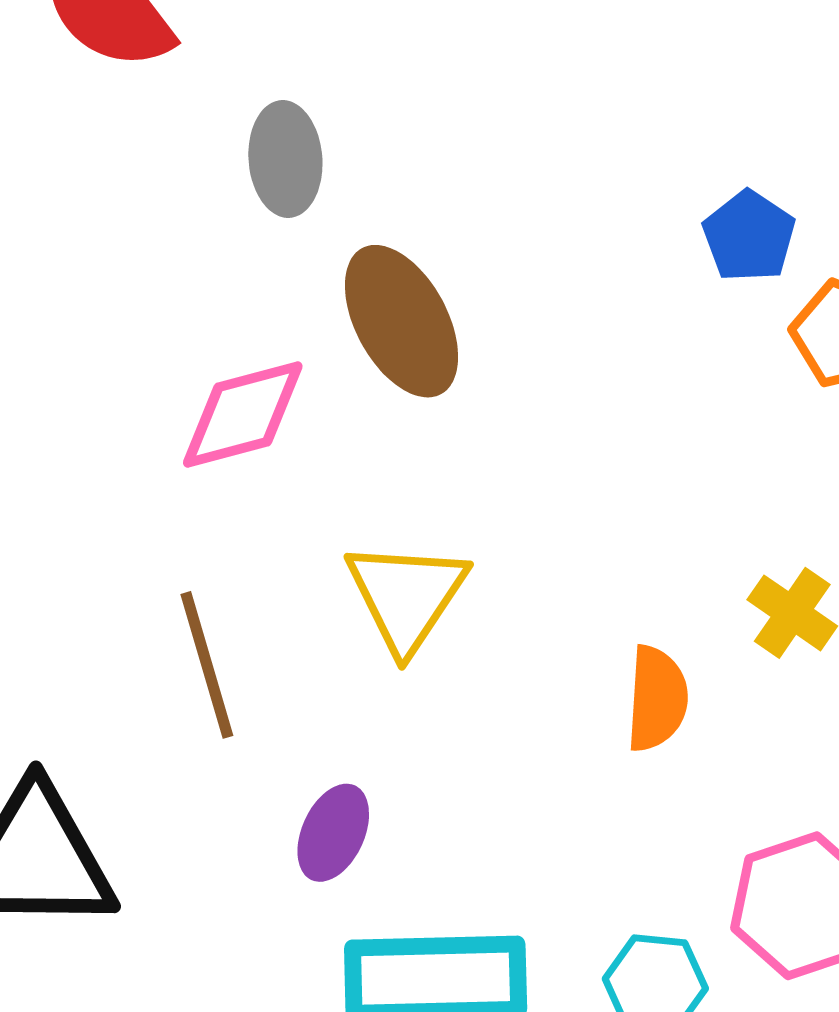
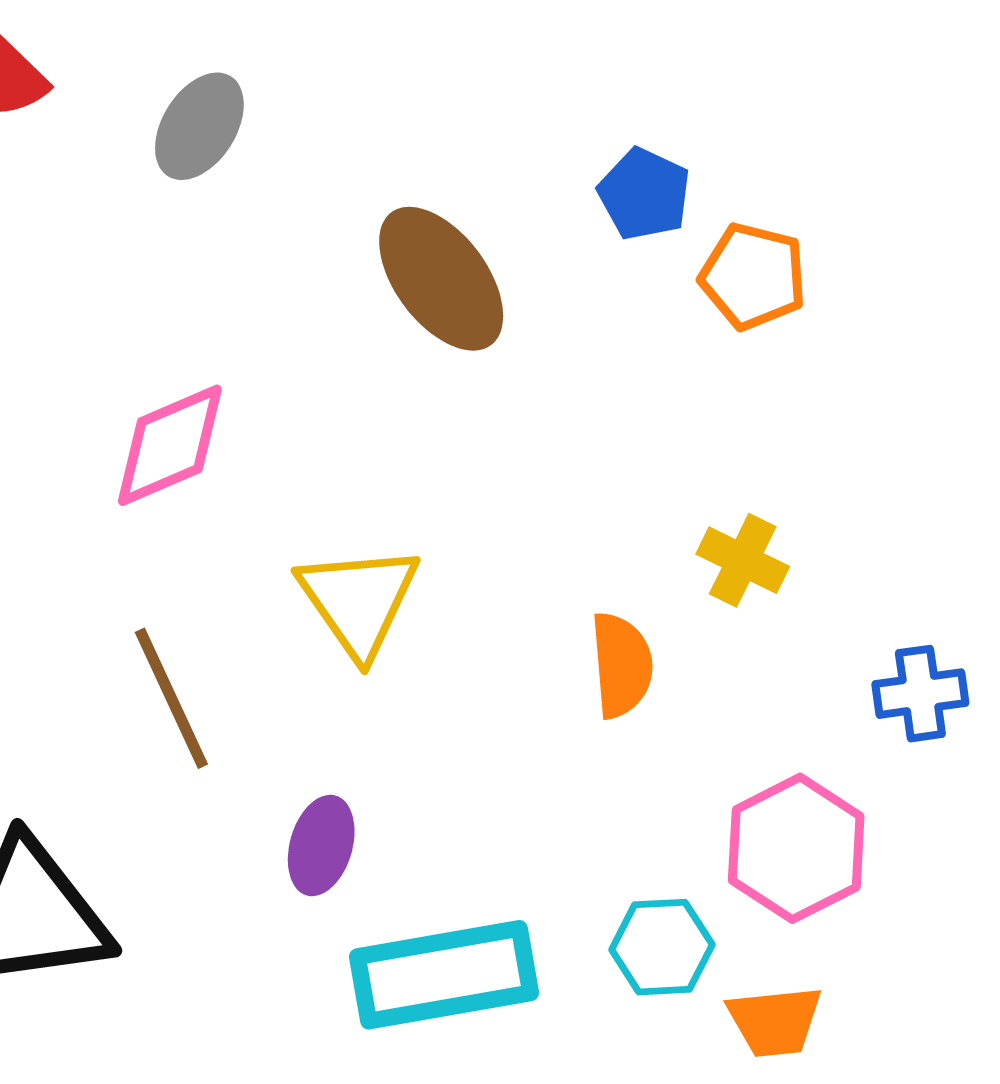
gray ellipse: (285, 159) -> (199, 126), moved, turned 45
brown ellipse: (401, 321) -> (441, 279), moved

